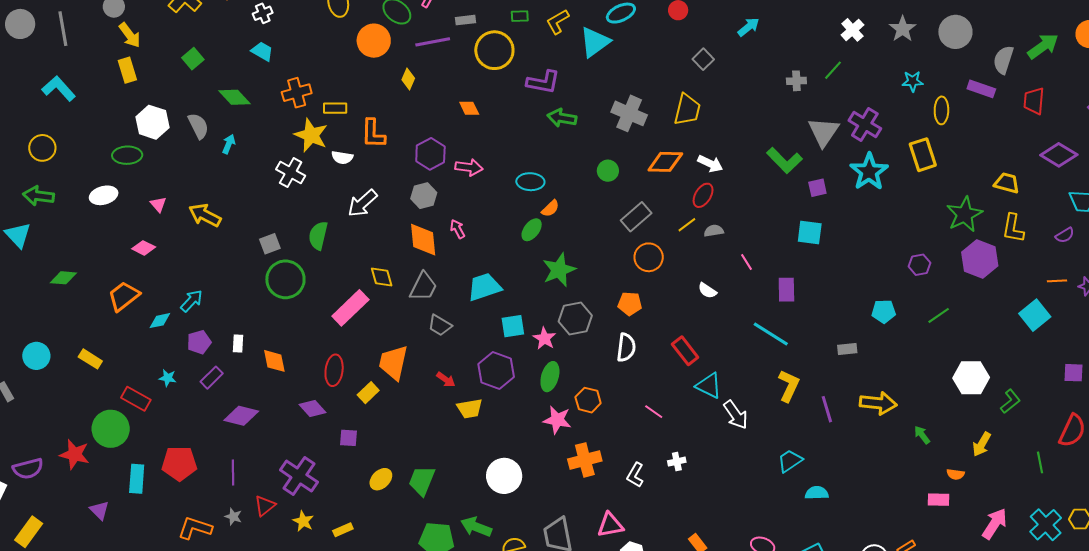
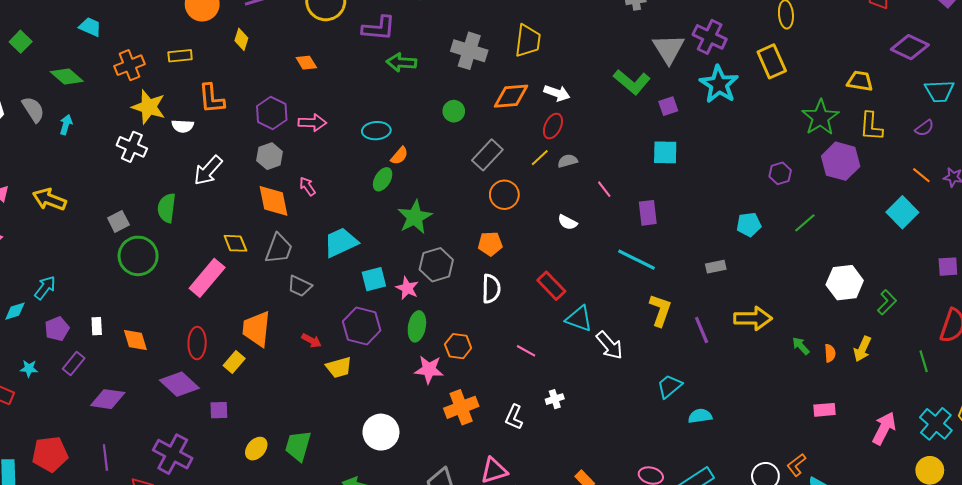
yellow rectangle: (335, 108) -> (180, 56), moved
orange line: (1057, 281) -> (921, 175), turned 48
purple diamond: (313, 408) -> (179, 384), size x1.4
orange semicircle: (956, 474) -> (830, 353), moved, turned -96

